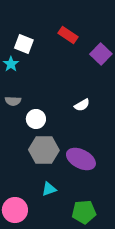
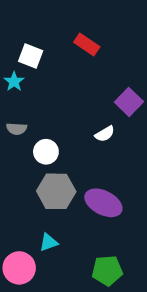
purple square: (101, 54) -> (129, 102), moved
cyan triangle: (49, 189) -> (49, 242), moved

